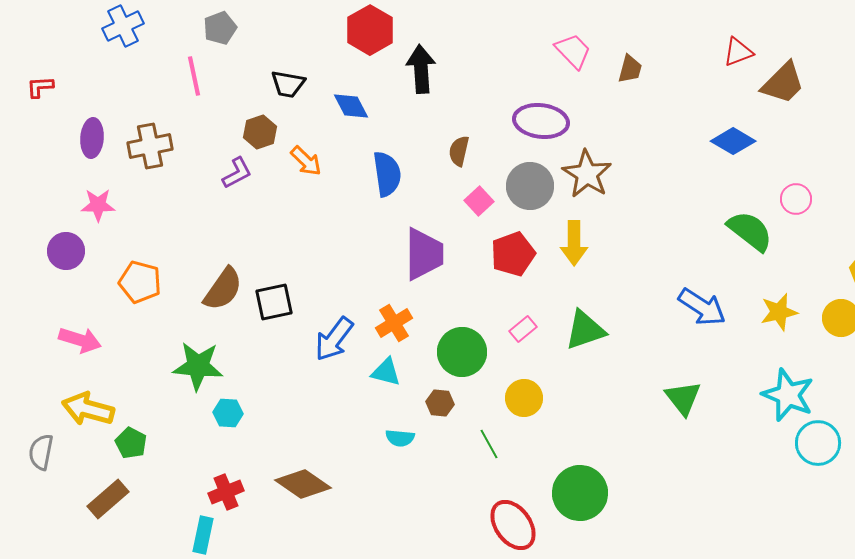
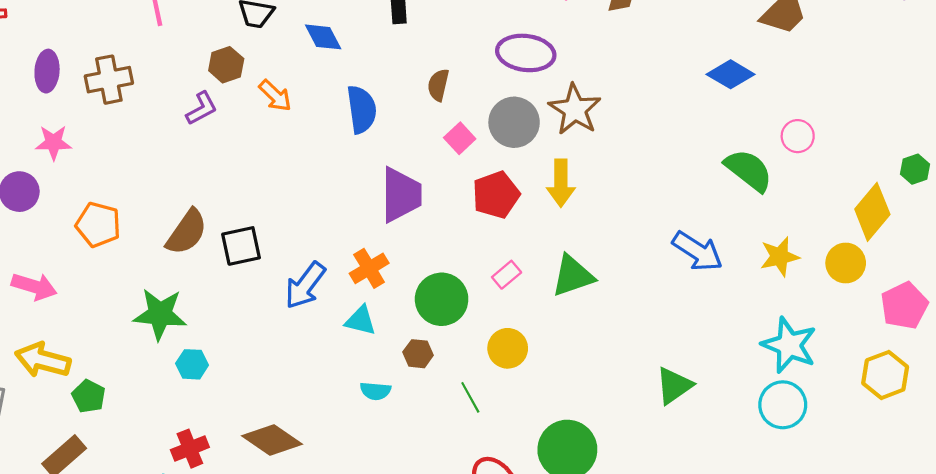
green triangle: (683, 398) -> (674, 386), moved, turned 33
cyan circle: (818, 443) -> (783, 405), moved

